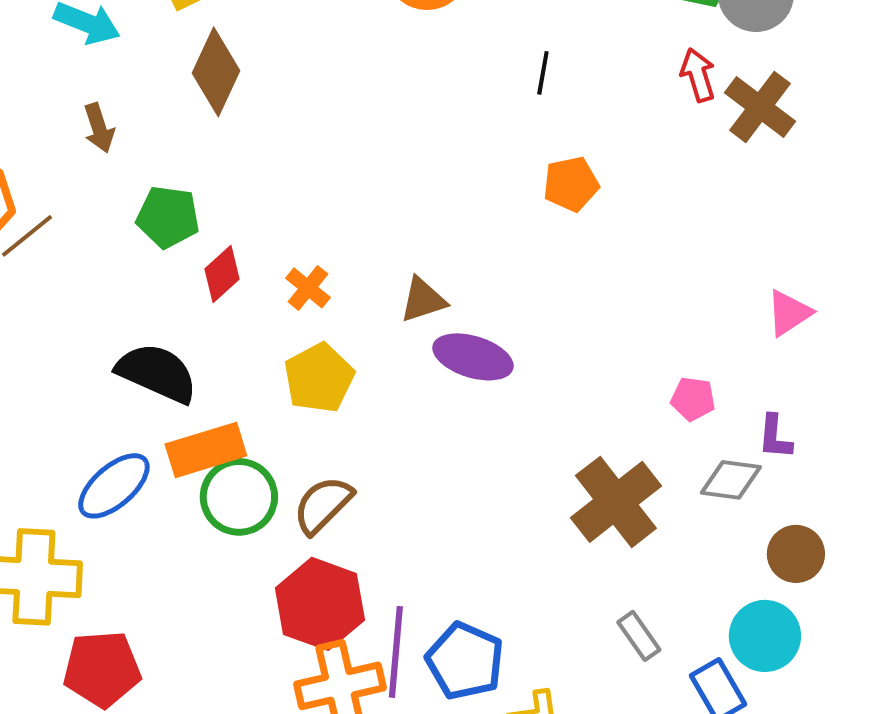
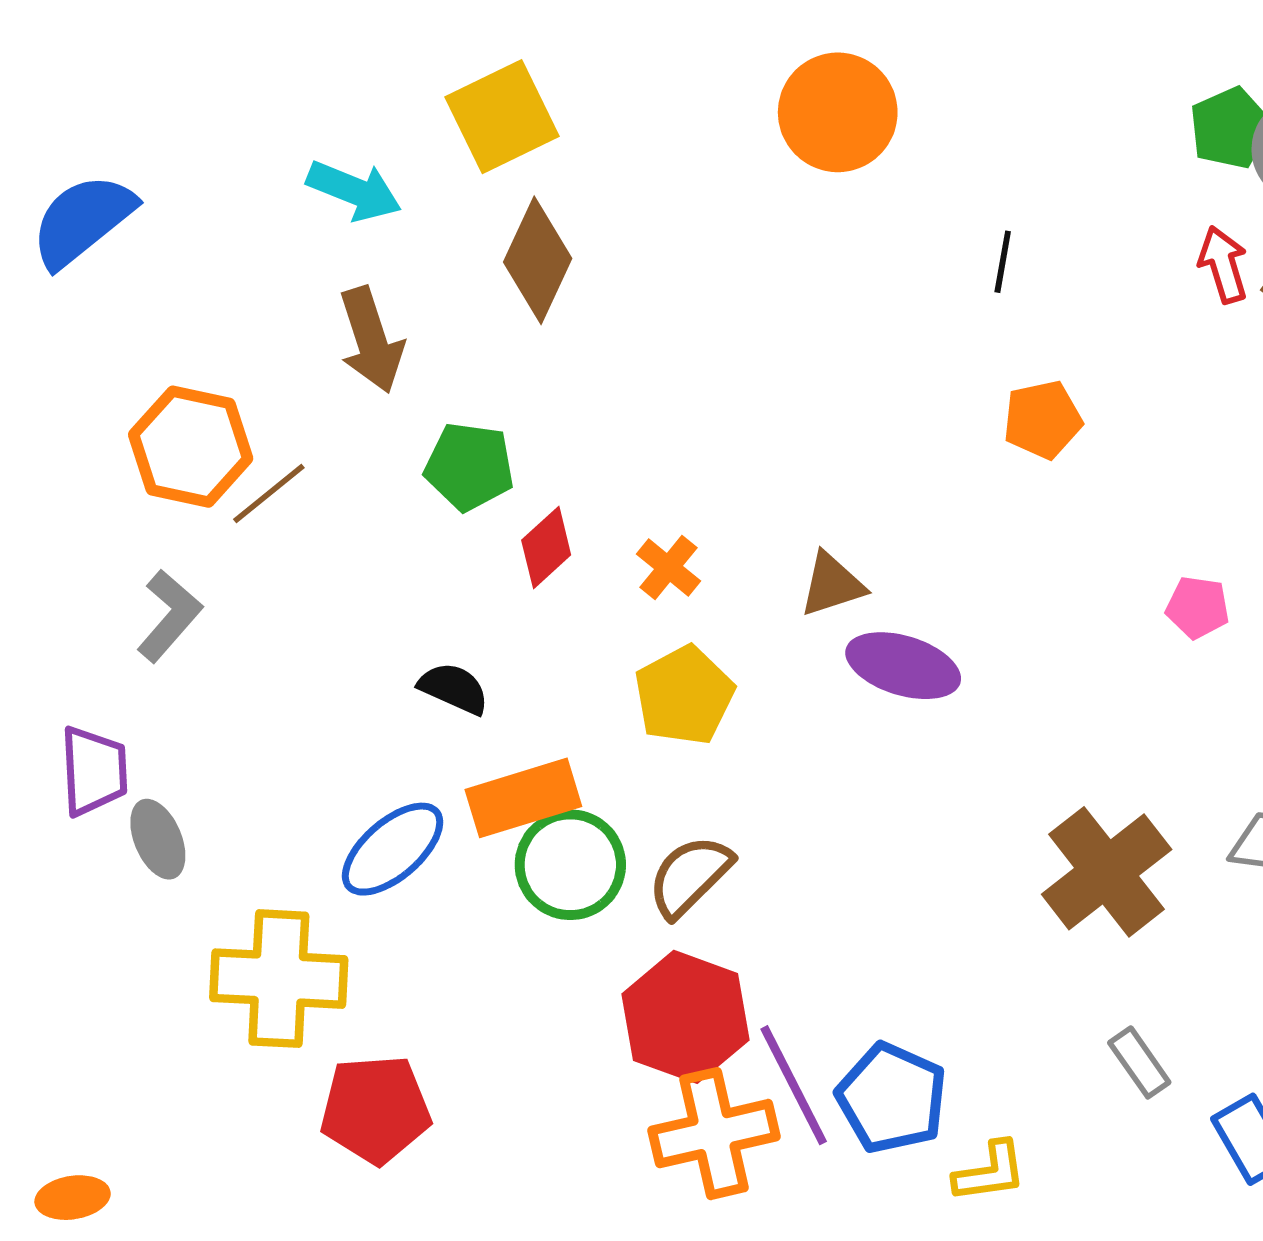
brown arrow: (99, 128) -> (371, 340), size x1.5
black semicircle: (157, 373) -> (454, 688), size x0.6
pink pentagon: (693, 399) -> (1198, 607), moved
purple line: (396, 652) -> (794, 1085), turned -32

